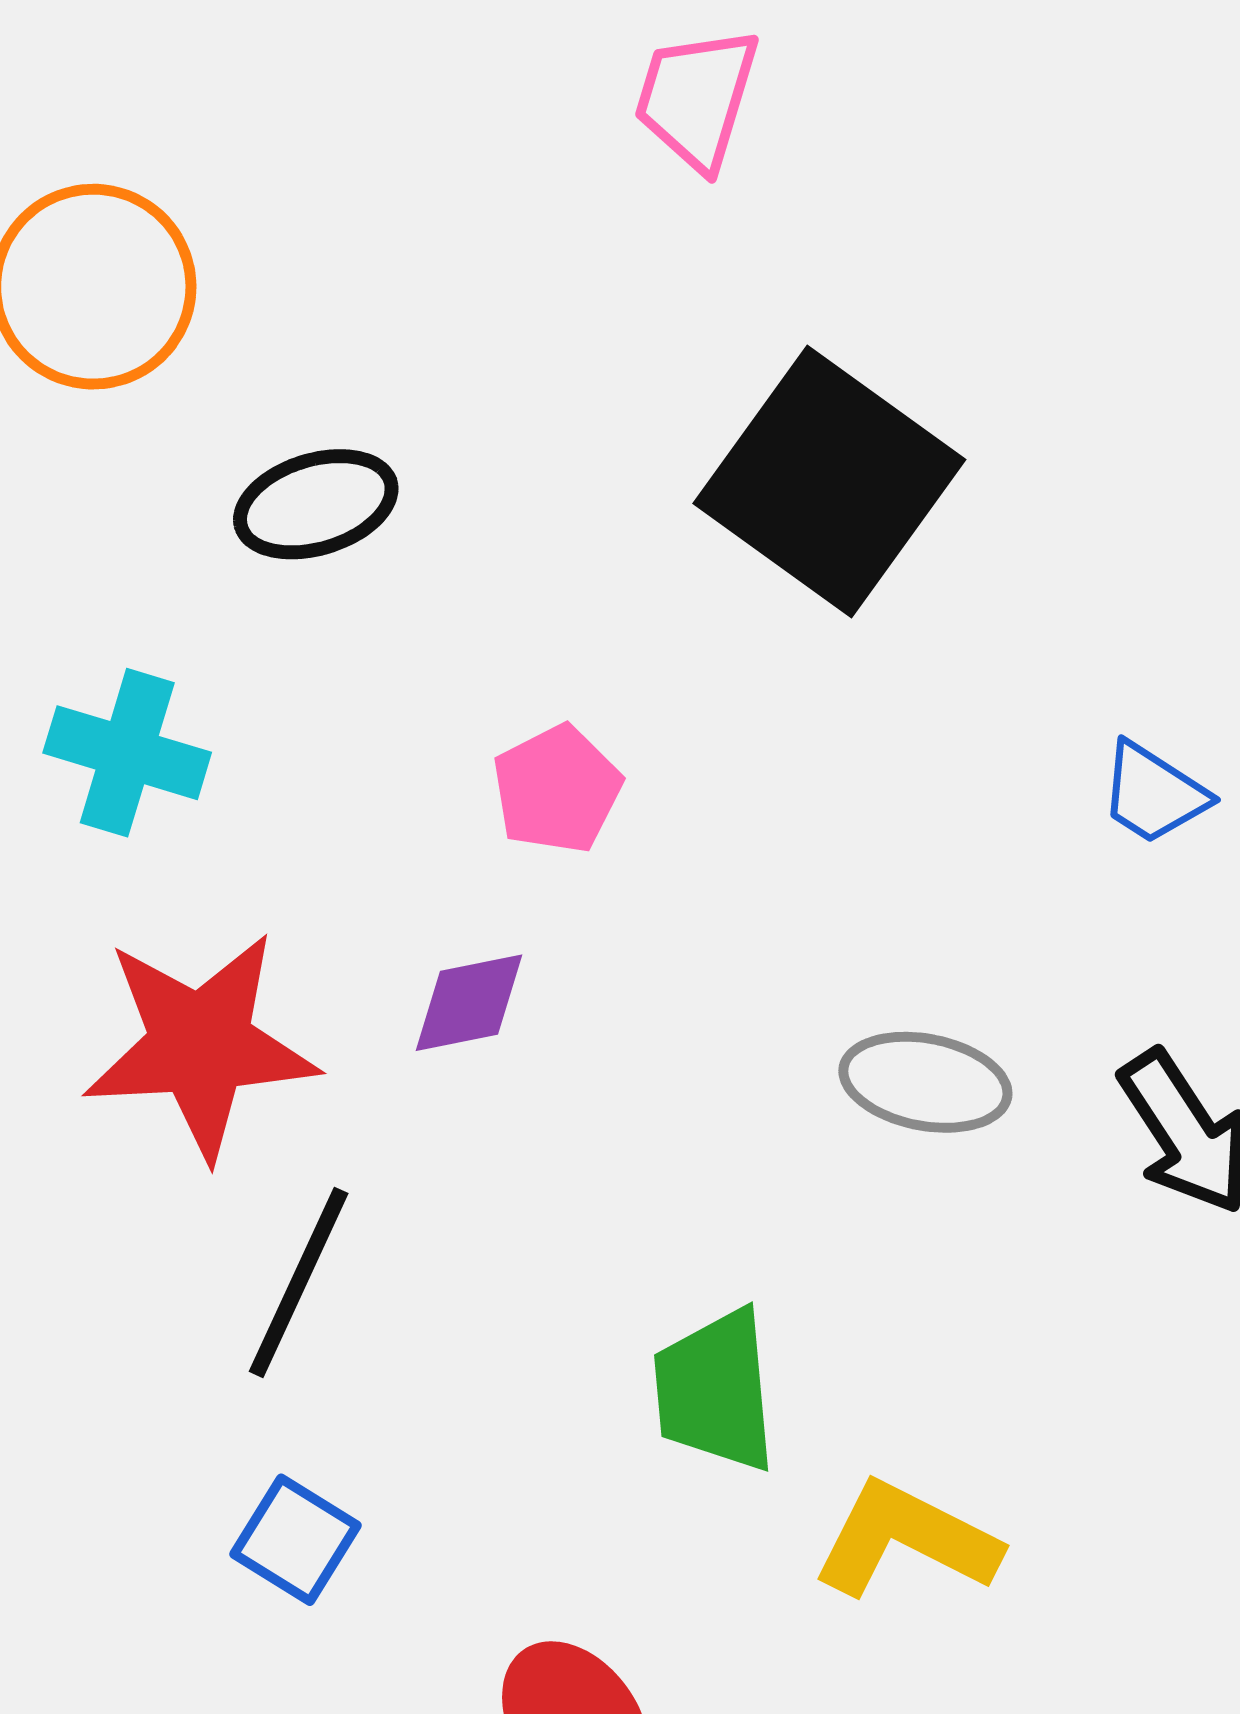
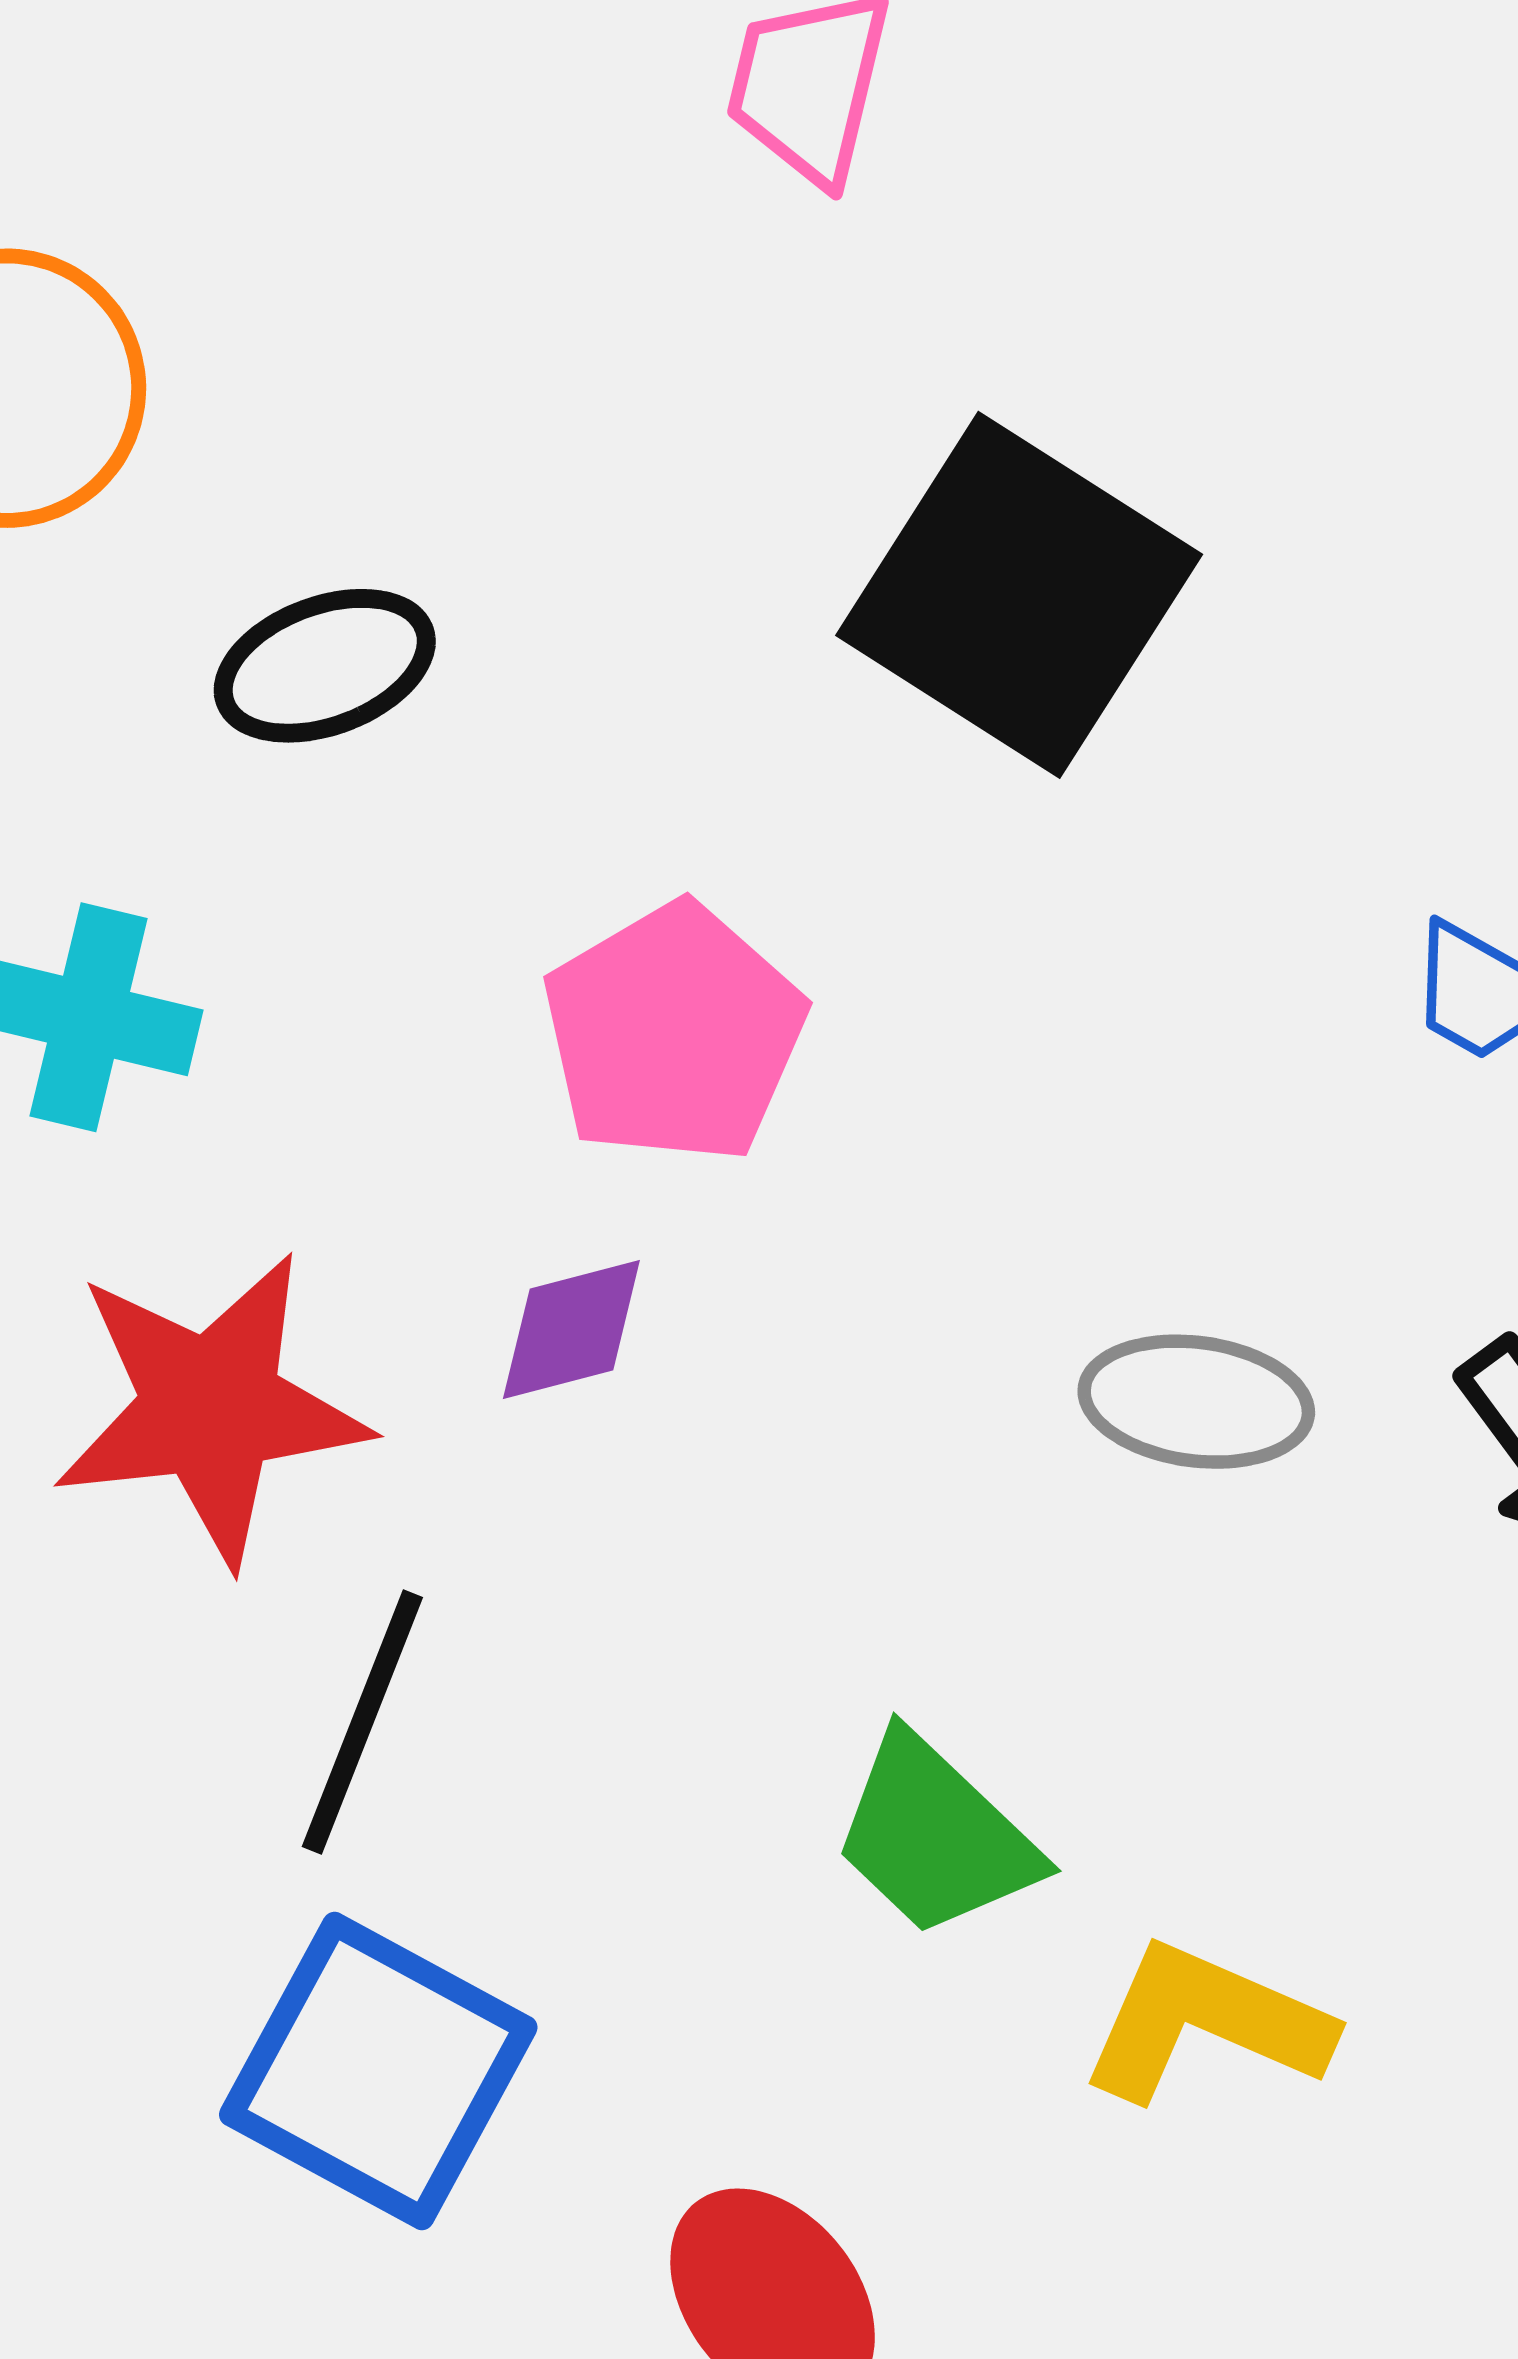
pink pentagon: (557, 789) -> (674, 1033), size x1.5
green trapezoid: (715, 1391) -> (935, 1836), turned -38
blue square: (296, 1540) -> (378, 2071), size x1.8

